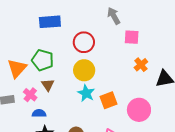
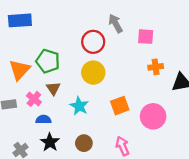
gray arrow: (114, 16) -> (116, 23), moved
blue rectangle: (50, 22) -> (20, 20), moved
orange cross: (141, 65) -> (156, 67), turned 32
cyan star: (86, 93) -> (79, 106), moved

